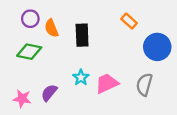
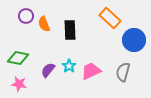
orange rectangle: (129, 21) -> (110, 18), size x1.5
green diamond: (29, 52) -> (18, 58), moved
purple semicircle: (49, 93) -> (48, 70), moved

